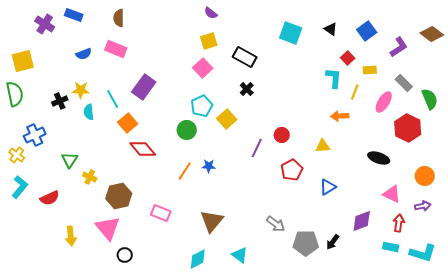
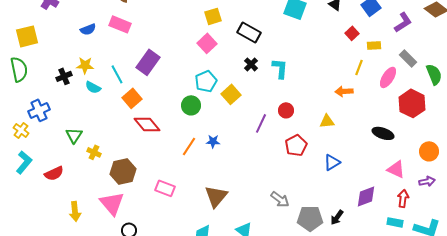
cyan L-shape: (334, 78) -> (280, 68), moved
cyan semicircle: (89, 112) -> (93, 87), turned -56

